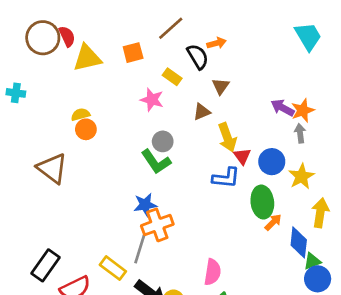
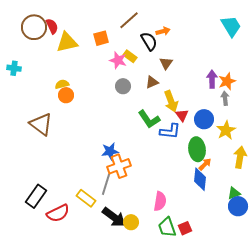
pink star: (152, 100) -> (118, 60), moved
purple arrow: (283, 108) -> (212, 79), turned 60
gray circle: (163, 141) -> (123, 86), moved
green L-shape: (156, 162) -> (149, 119), moved
blue diamond: (299, 242) -> (200, 179), moved

